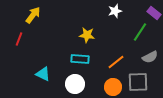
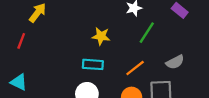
green line: (140, 32) -> (147, 33), moved
cyan triangle: (43, 74) -> (19, 82), moved

